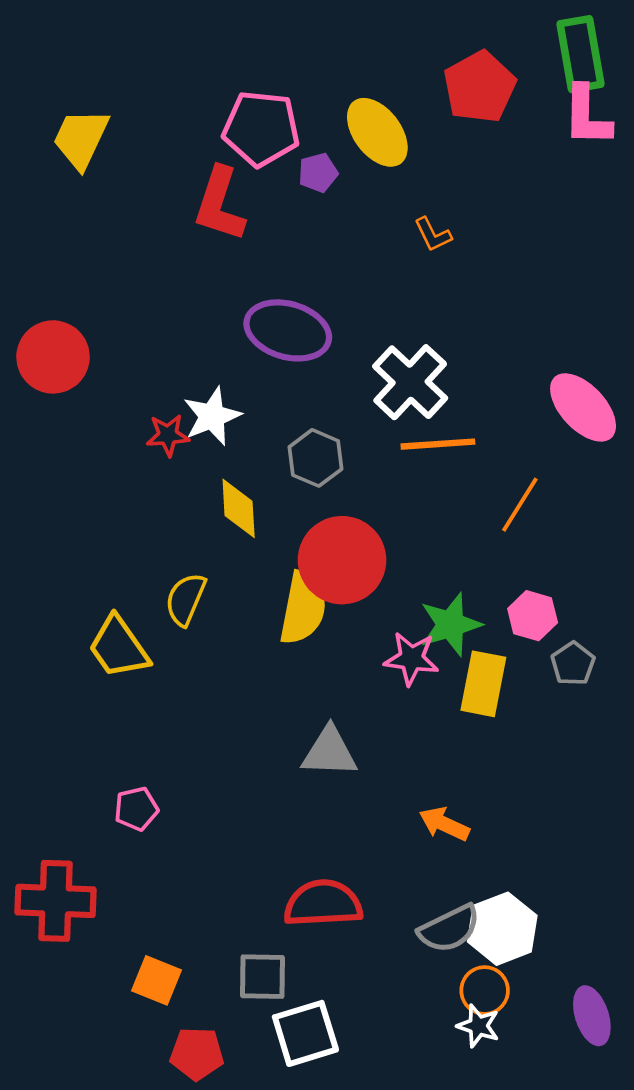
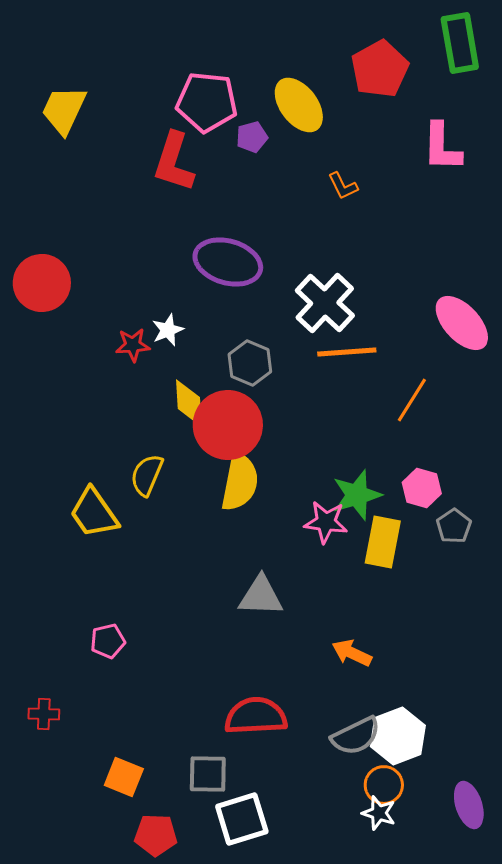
pink L-shape: (587, 116) -> (442, 147), moved
white star: (212, 416) -> (168, 330), size x0.7
red circle: (342, 560) -> (228, 425), moved
red cross: (56, 901) -> (44, 714), size x0.5

